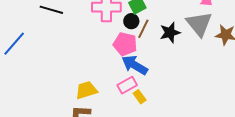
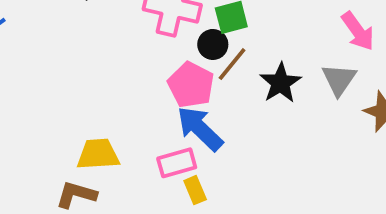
gray triangle: (199, 24) -> (339, 80), size x0.7
black star: (170, 33) -> (280, 83), turned -30

